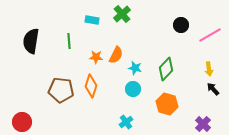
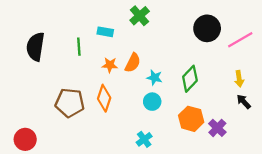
cyan rectangle: (92, 20) -> (105, 32), moved
black circle: (181, 25) -> (207, 28), size x1.5
purple cross: (203, 124) -> (217, 128), moved

